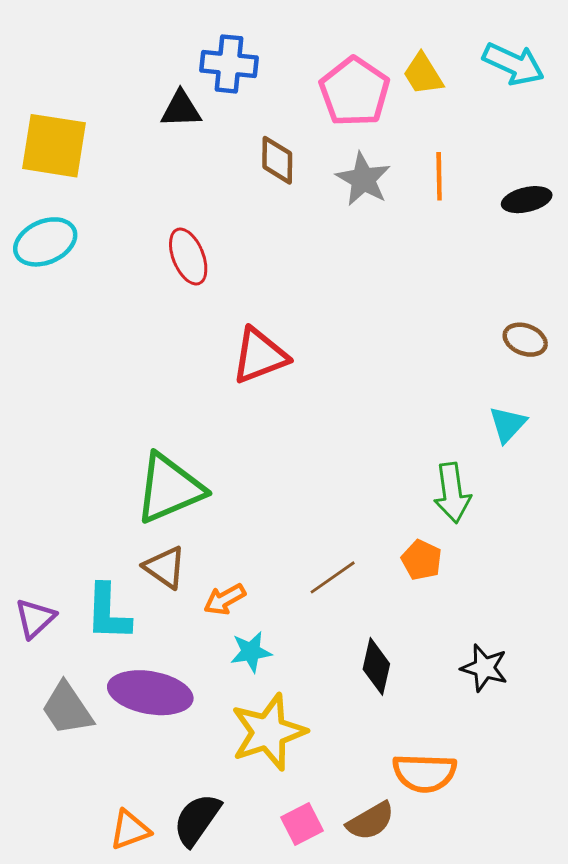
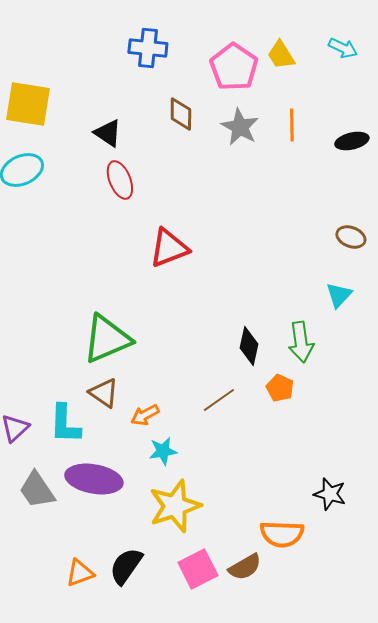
cyan arrow: (513, 64) -> (343, 48), size x0.7
black triangle: (181, 109) -> (108, 133), moved, turned 36
black diamond: (376, 666) -> (249, 346), moved
black star: (484, 668) -> (330, 494), moved
pink square: (302, 824) -> (198, 569), size x1.4

